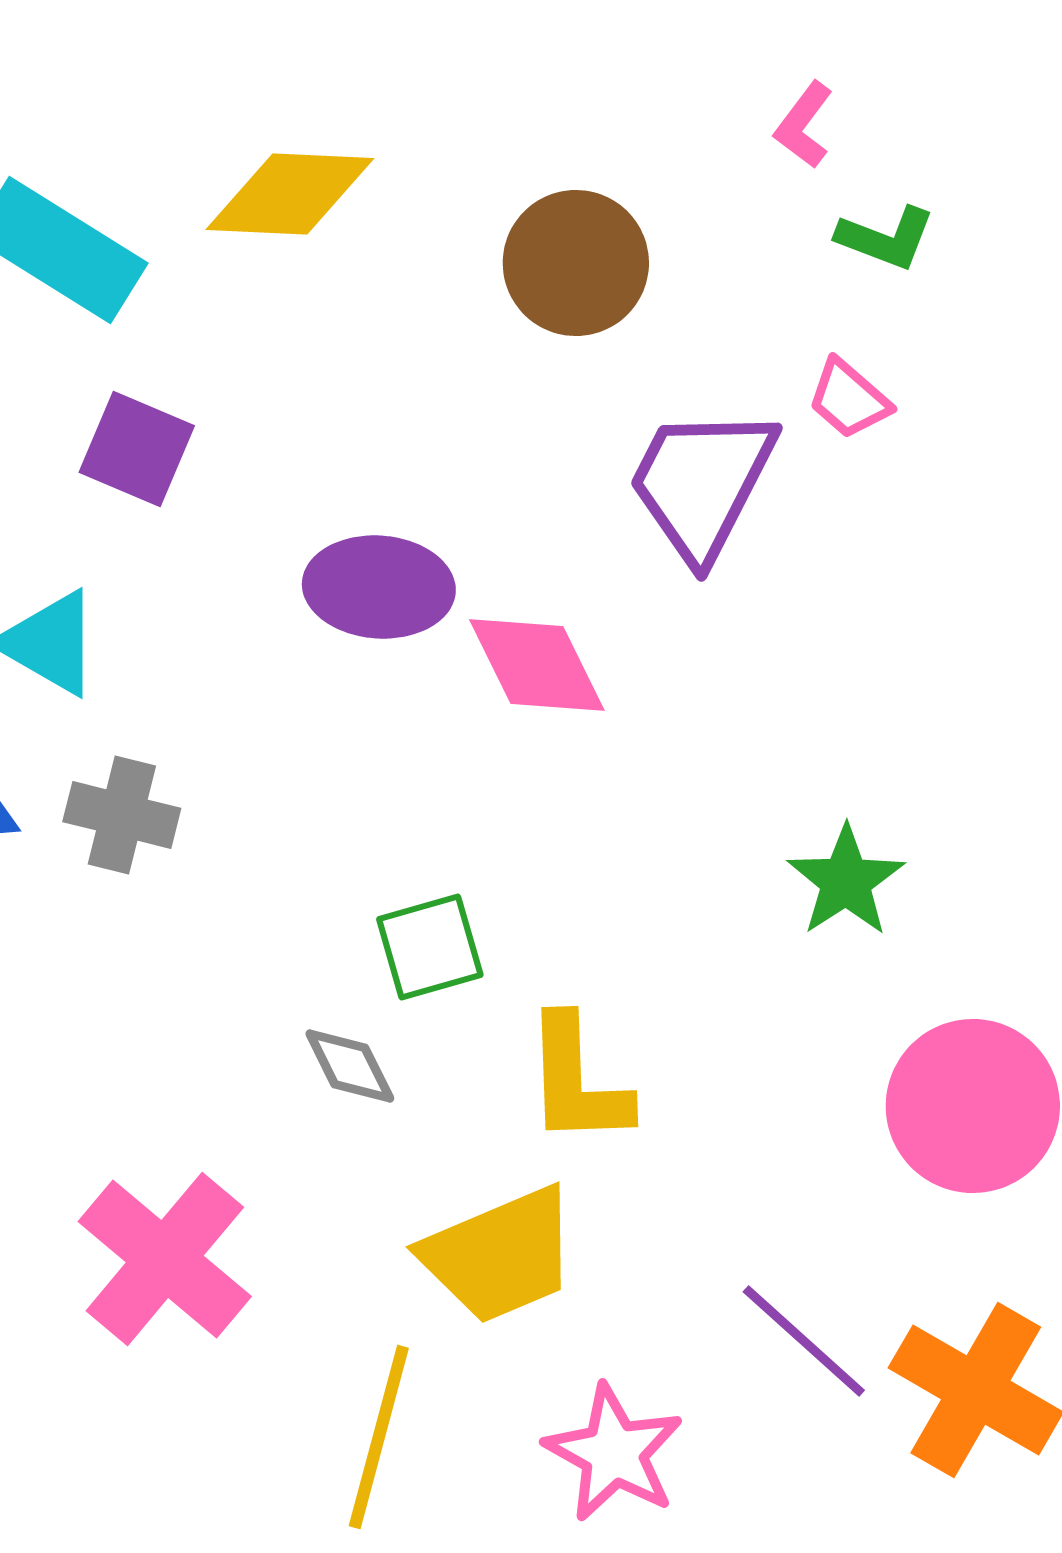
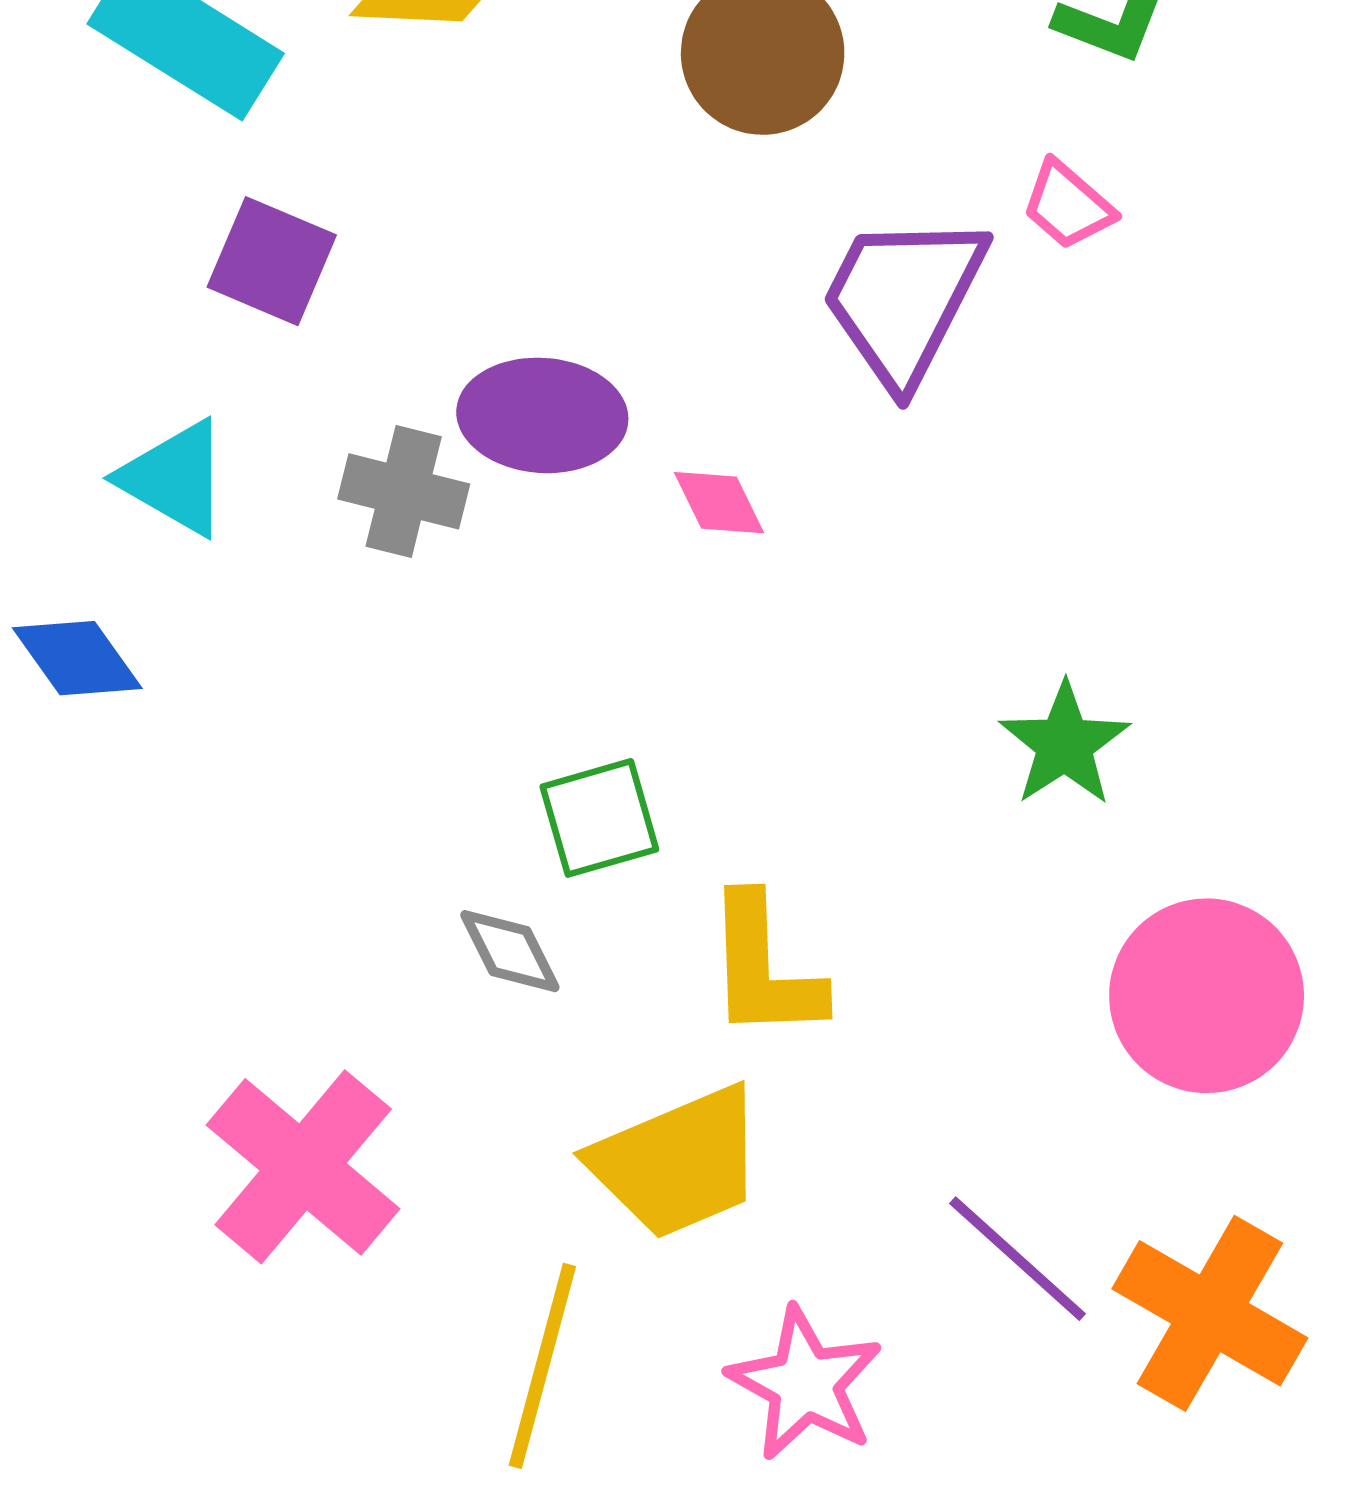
pink diamond: (537, 665) -> (719, 503), size x0.6
gray cross: (122, 815) -> (404, 491), moved

